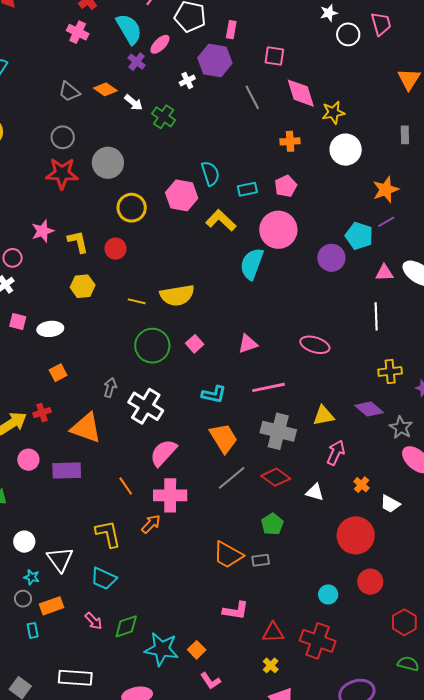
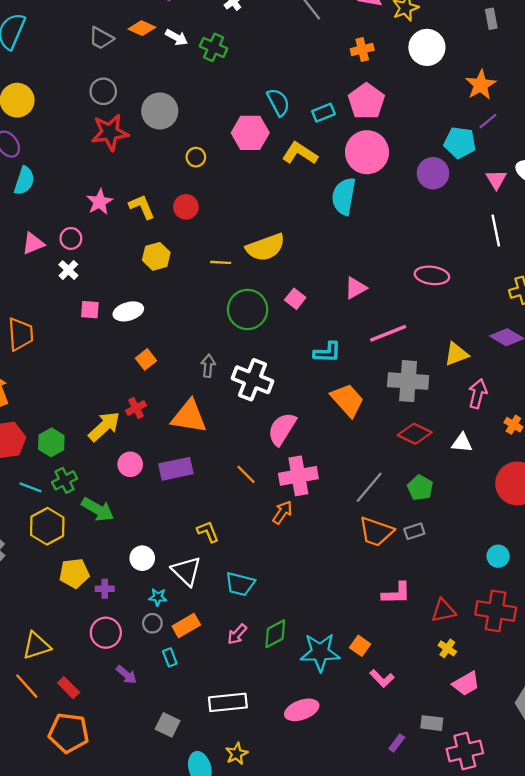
pink pentagon: (286, 186) -> (366, 101), size x1.4
yellow circle: (132, 208) -> (196, 157), size x0.6
pink triangle: (384, 273) -> (496, 179), turned -48
gray line: (232, 478) -> (369, 487), moved
yellow L-shape: (108, 534) -> (208, 532), moved, size x0.7
pink arrow: (94, 621) -> (237, 634), turned 96

